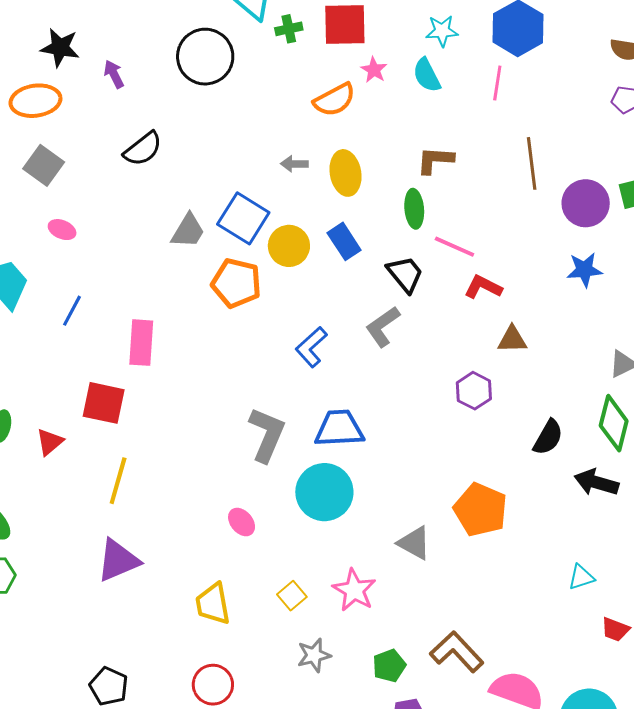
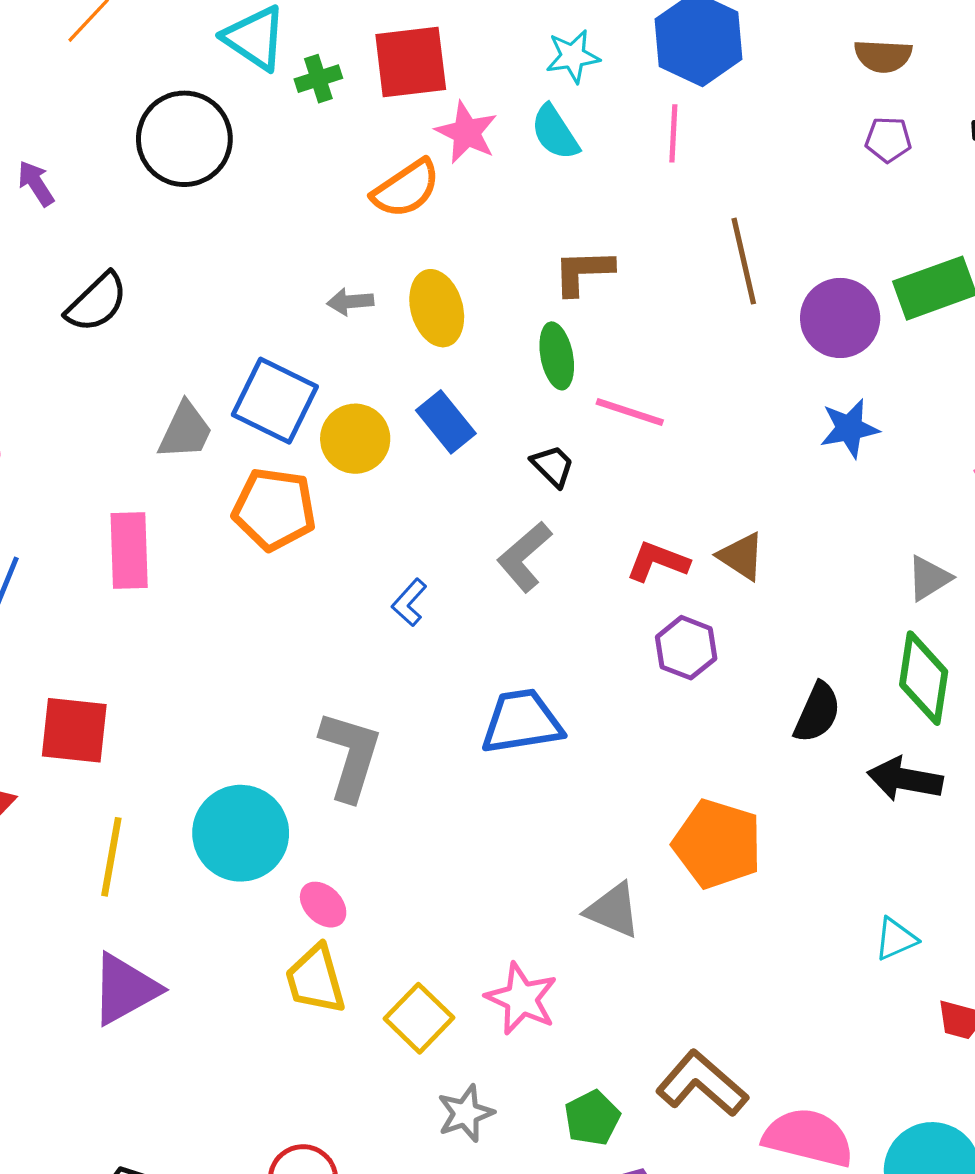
pink star: (374, 70) -> (467, 132), size x1.4
black trapezoid: (405, 274) -> (553, 466), size x0.7
red L-shape: (483, 287) -> (658, 562), moved
brown triangle: (512, 339) -> (741, 556), turned 40
pink rectangle: (141, 343) -> (129, 550), moved
blue L-shape: (311, 347) -> (409, 602), size x0.7
blue trapezoid: (339, 429) -> (522, 722), moved
cyan circle: (324, 492) -> (241, 833), moved
yellow square: (292, 596) -> (419, 1018), size x1.4
yellow trapezoid: (213, 604) -> (315, 979), moved

